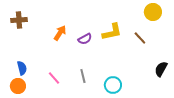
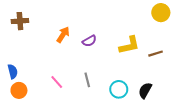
yellow L-shape: (112, 32) -> (129, 45), moved
brown line: (140, 38) -> (156, 54), moved, turned -64
blue semicircle: (22, 68) -> (13, 71), moved
black semicircle: (161, 69) -> (145, 90), moved

